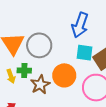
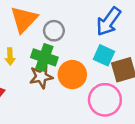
gray circle: (39, 45) -> (54, 31), size x0.7
green cross: (24, 70) -> (44, 57), moved, size x1.5

